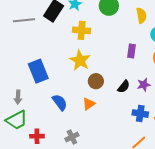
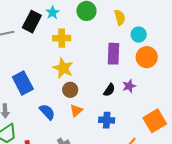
purple rectangle: (132, 51) -> (114, 54), size x1.5
brown circle: (96, 81) -> (70, 90), moved
blue cross: (140, 114) -> (107, 120), moved

